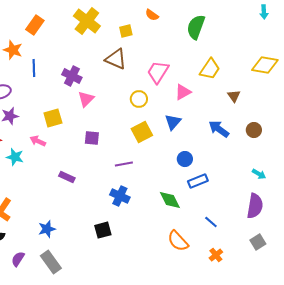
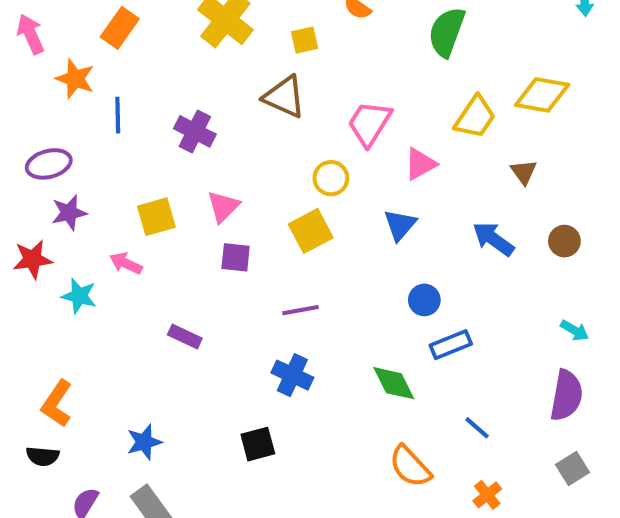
yellow diamond: (265, 65) -> (542, 95), moved
pink triangle: (86, 99) -> (223, 207), moved
yellow square: (142, 132) -> (311, 231), moved

